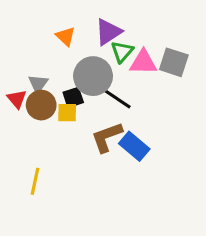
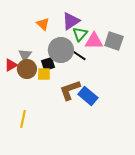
red triangle: (17, 99) -> (11, 65), turned 40
black line: (117, 99) -> (77, 54), moved

